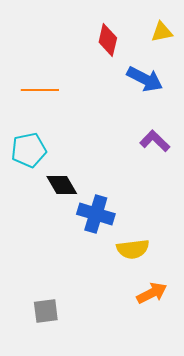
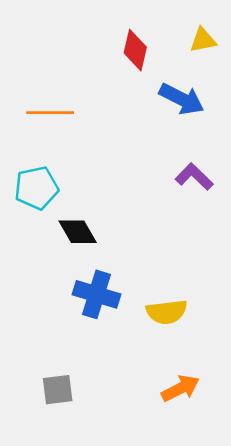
blue cross: (96, 214) -> (96, 294), moved
orange arrow: (152, 293) -> (180, 388), moved

